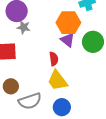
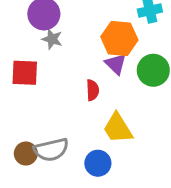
yellow trapezoid: (57, 81) -> (118, 128), moved
brown circle: (11, 86) -> (26, 154), moved

